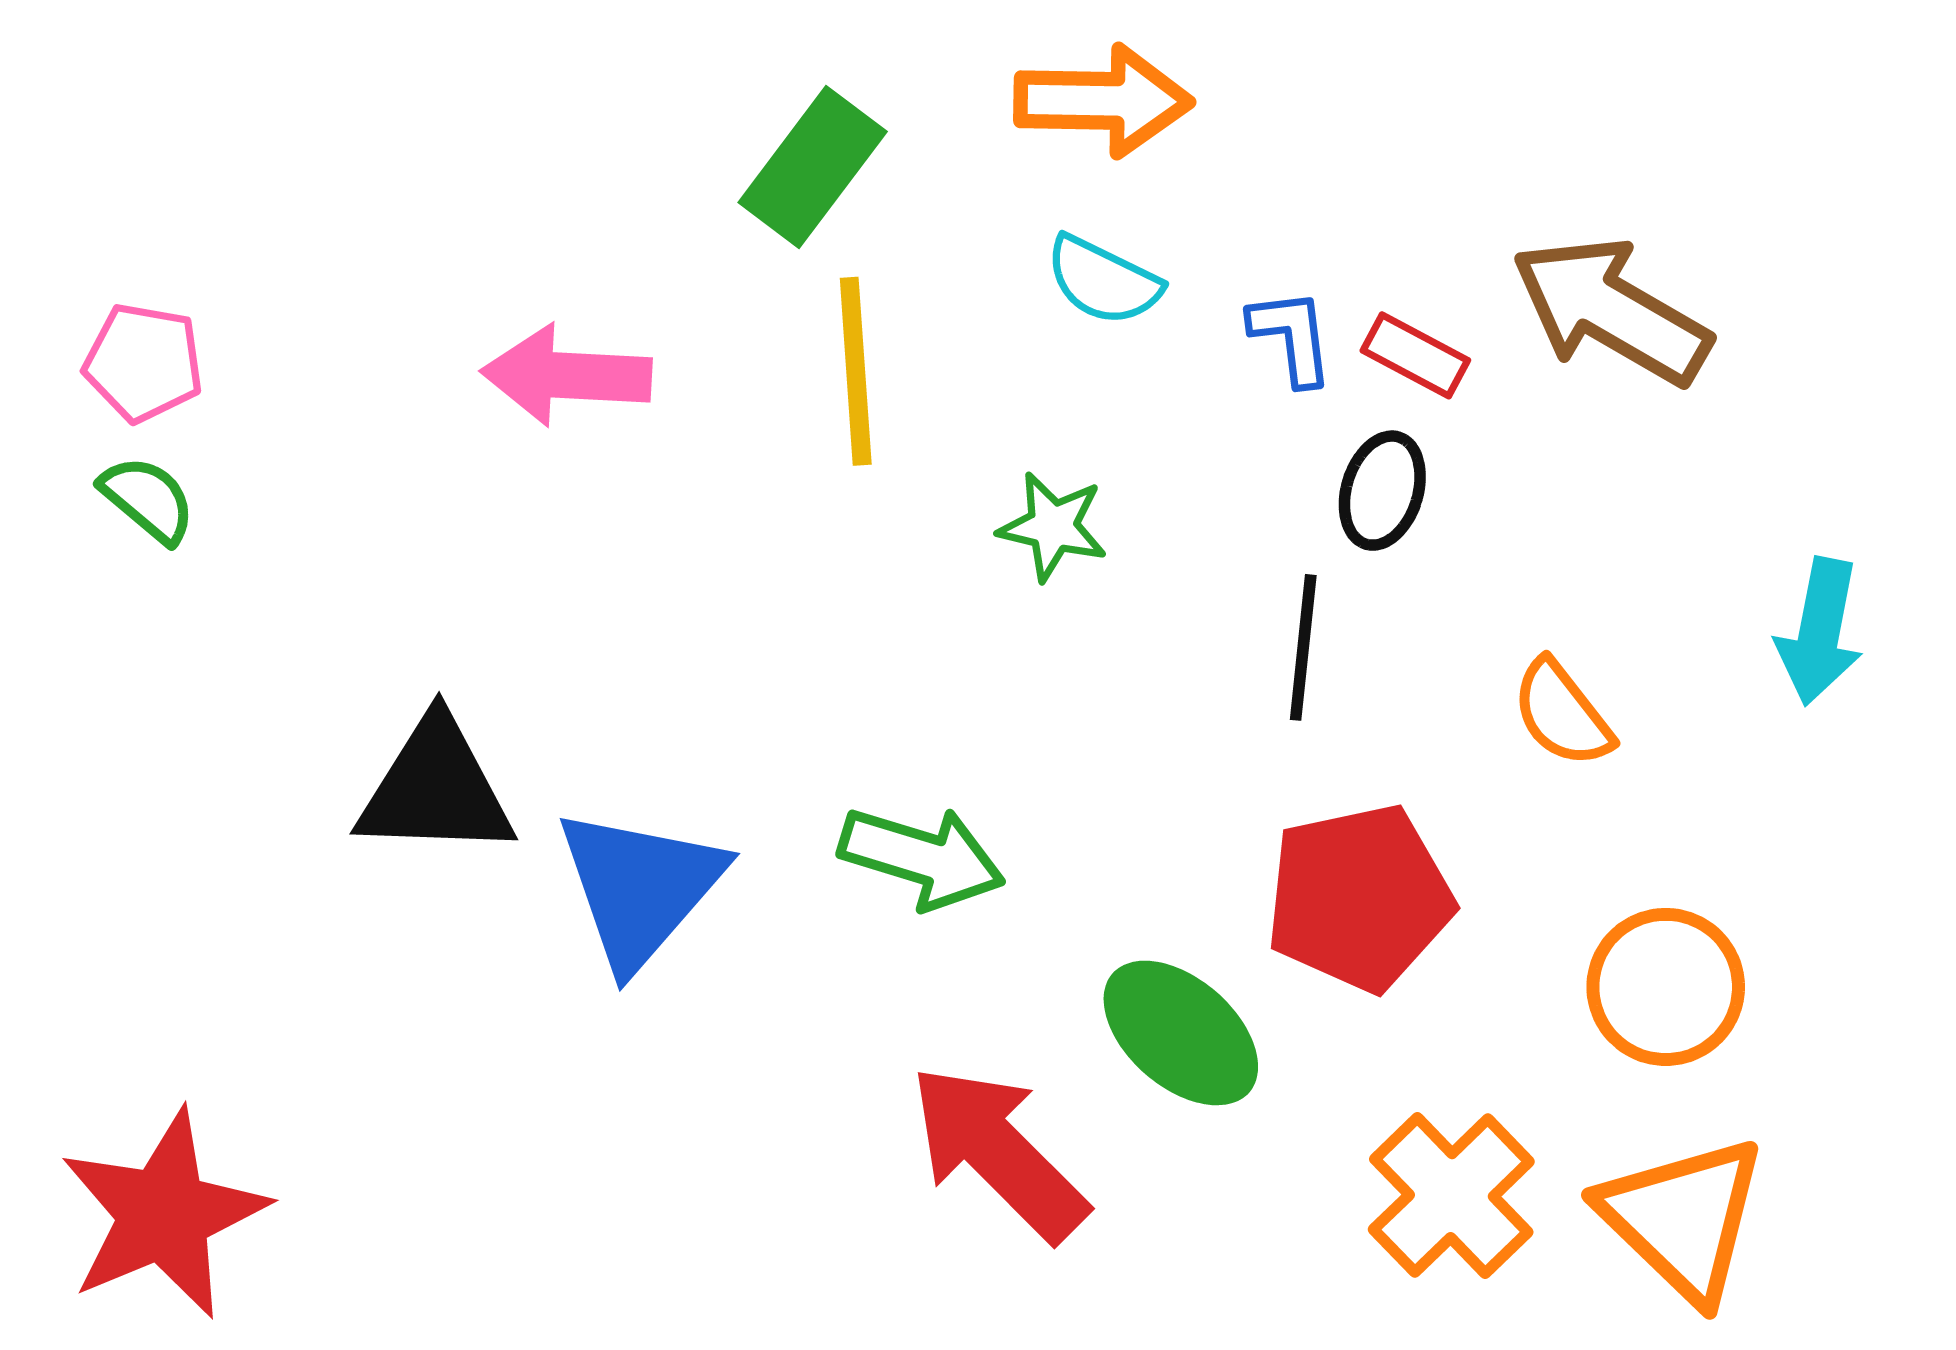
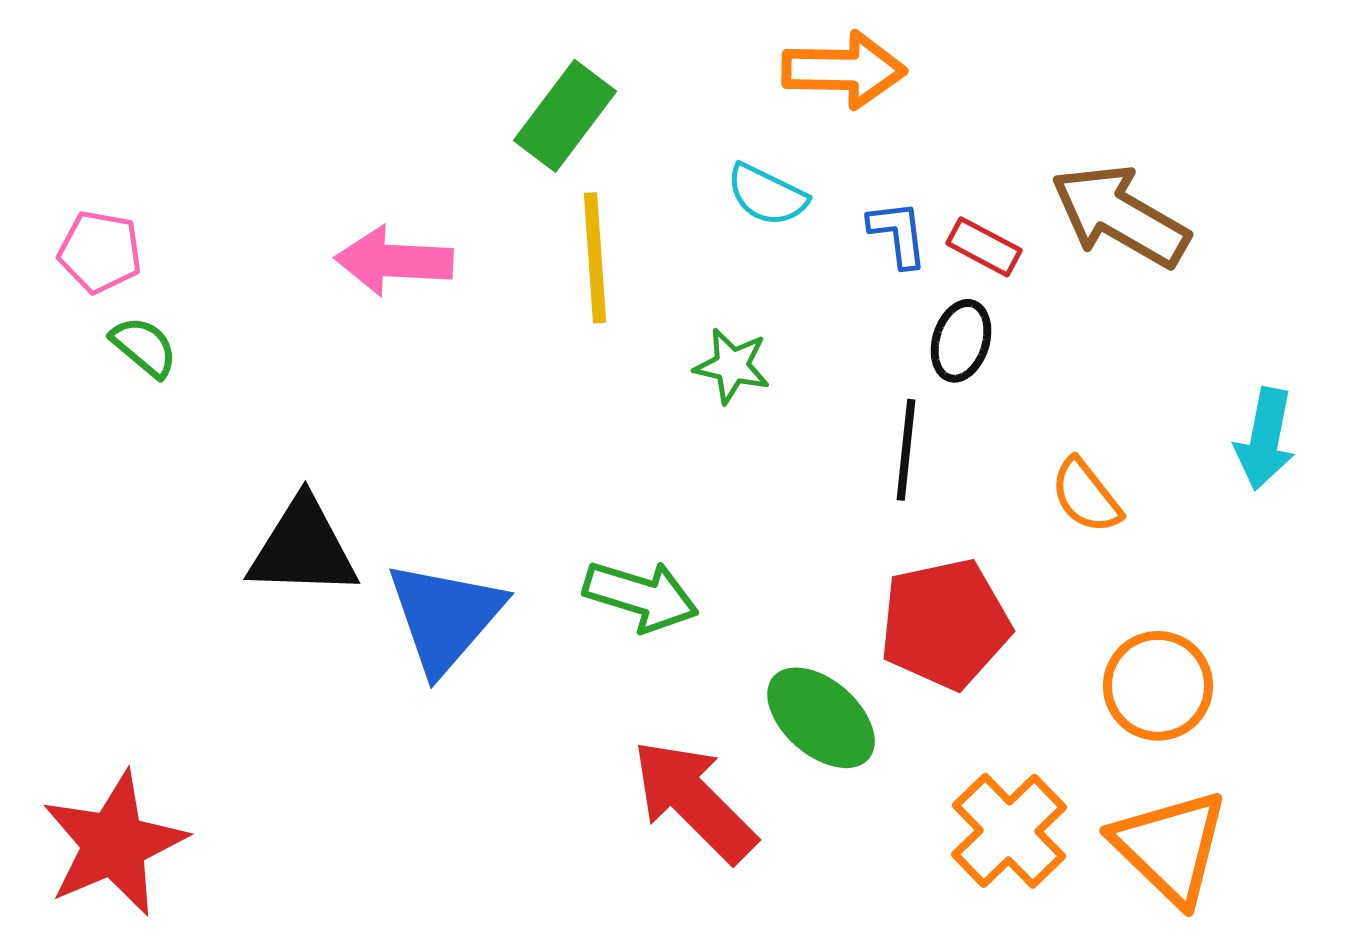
orange arrow: (1103, 101) -> (844, 70), moved
green semicircle: (148, 499) -> (144, 347), moved

